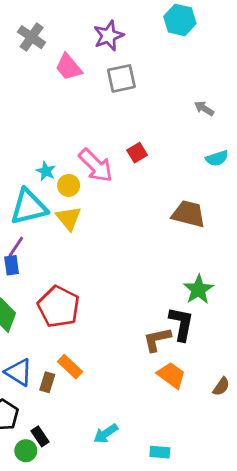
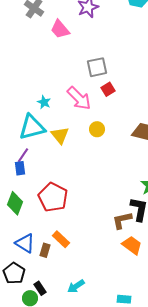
gray square: (121, 78) -> (97, 67), moved
yellow circle: (69, 185) -> (97, 129), moved
cyan arrow: (106, 434) -> (76, 286), moved

